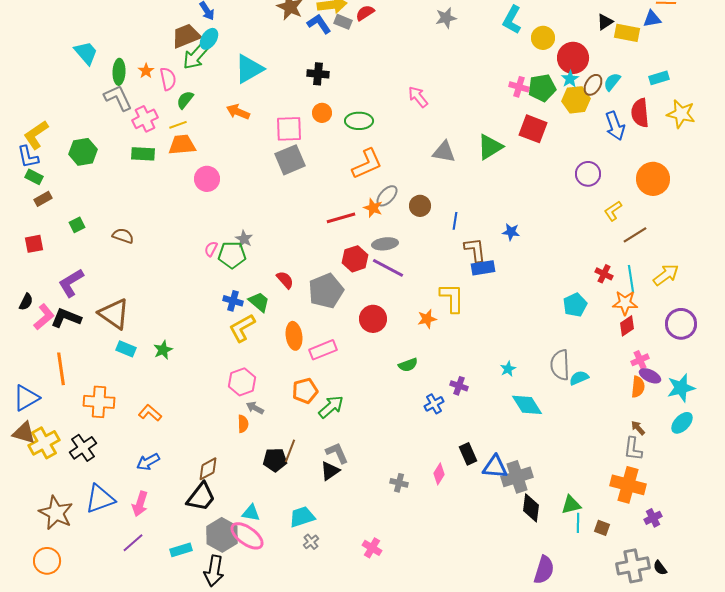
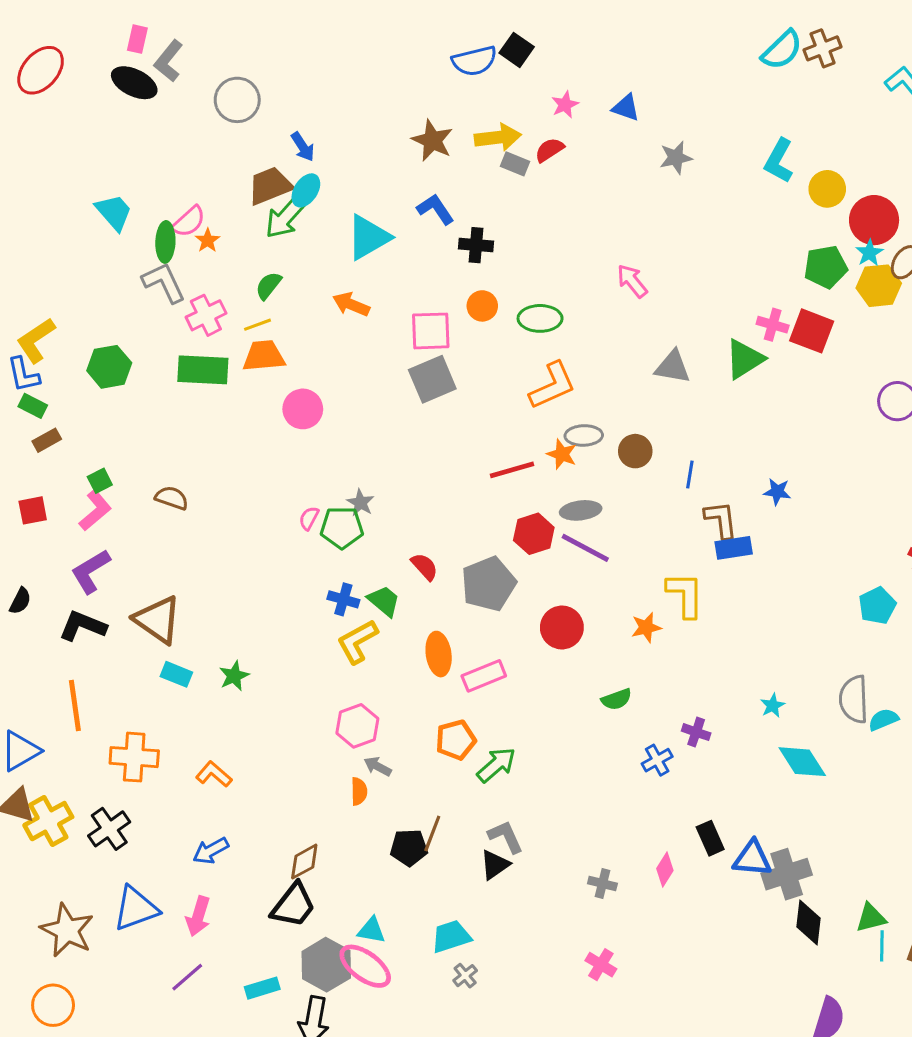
blue L-shape: (319, 24) -> (435, 209), moved
pink semicircle: (168, 79) -> (189, 222), moved, turned 60
pink cross: (519, 87) -> (773, 325), moved
green rectangle: (143, 154) -> (203, 370), size x1.4
gray ellipse: (387, 196) -> (584, 435), turned 45
pink L-shape: (44, 317) -> (95, 510), moved
pink cross: (372, 548) -> (601, 965), moved

